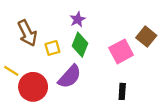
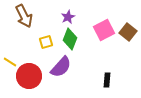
brown arrow: (27, 33) -> (24, 16), moved
pink square: (121, 51) -> (104, 30), moved

